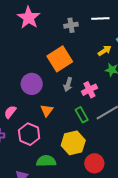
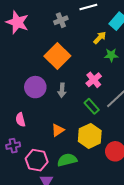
gray arrow: (68, 84) -> (62, 90), moved
orange triangle: (47, 111) -> (58, 130), moved, turned 32
pink semicircle: (10, 112) -> (20, 120), turned -40
pink hexagon: (29, 134) -> (37, 160), moved

